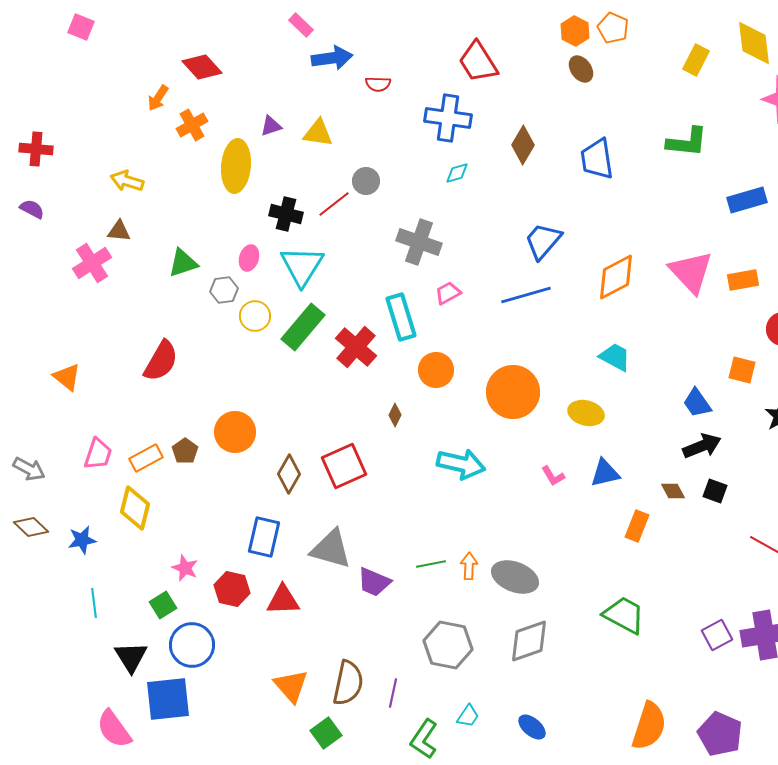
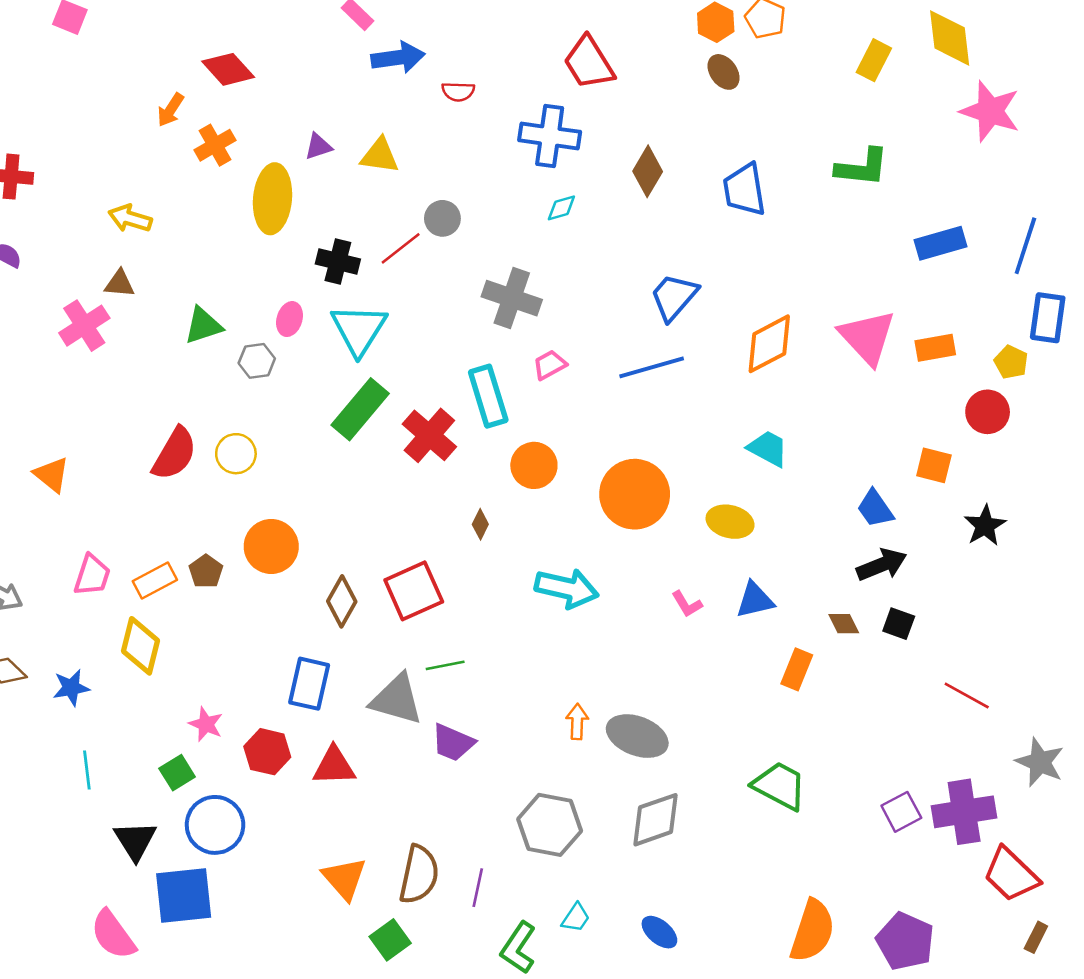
yellow circle: (255, 316) -> (236, 454), moved
green line: (431, 564) -> (445, 665), moved

